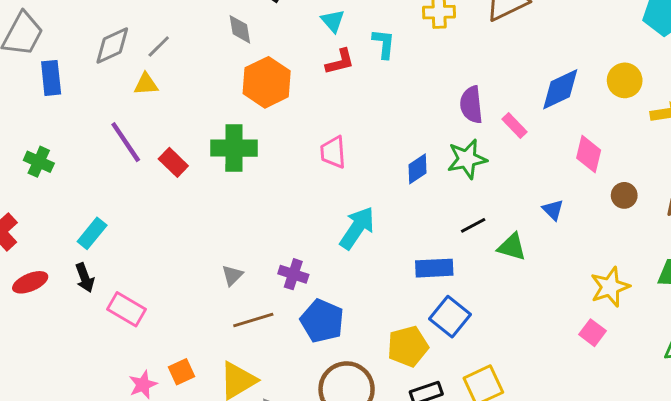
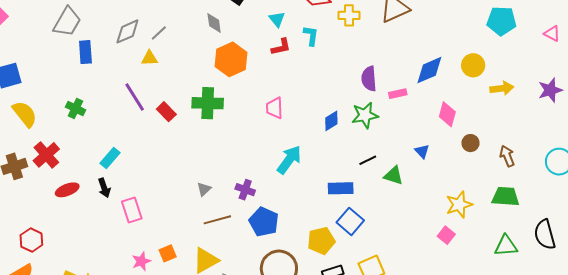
pink rectangle: (514, 126) -> (398, 94), turned -60
pink rectangle: (126, 309) -> (132, 210), turned 40

